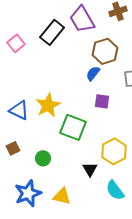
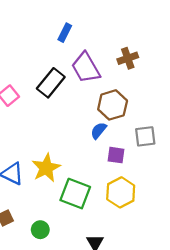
purple square: (102, 101) -> (116, 155), moved
yellow hexagon: (114, 151) -> (121, 192), moved

